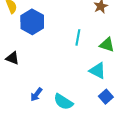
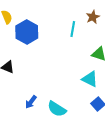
cyan line: (78, 37) -> (73, 29), moved

